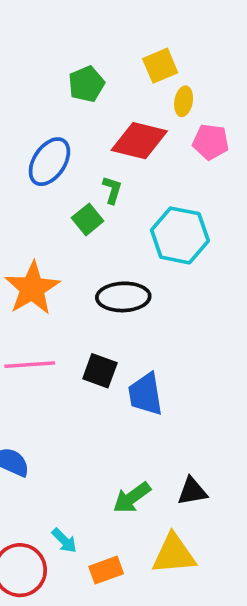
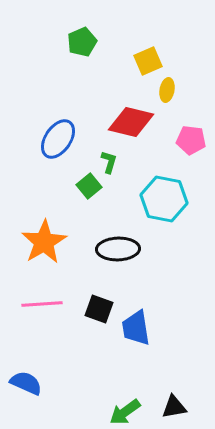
green pentagon: (86, 84) -> (82, 42), moved
pink pentagon: (211, 142) -> (191, 140), moved

